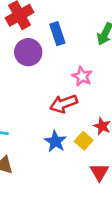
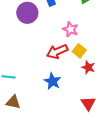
yellow square: (84, 141) -> (79, 51), moved

